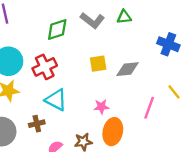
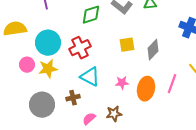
gray diamond: (128, 69) -> (153, 50), turned -40
pink star: (101, 107) -> (122, 83), moved
orange ellipse: (113, 132) -> (146, 89), moved

